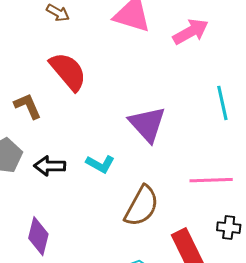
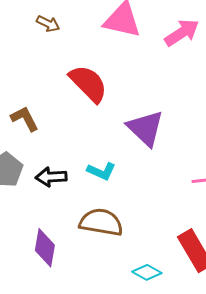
red semicircle: (68, 71) -> (88, 84), moved
brown semicircle: (142, 206) -> (101, 222), moved, turned -105

